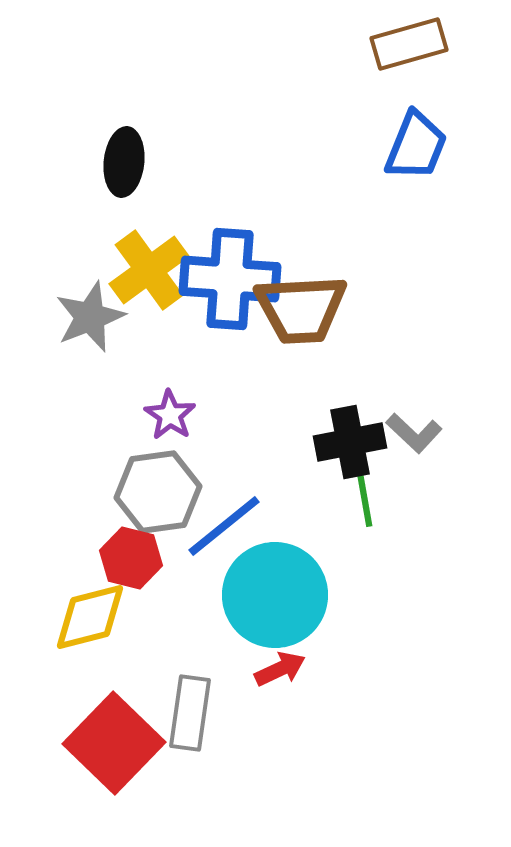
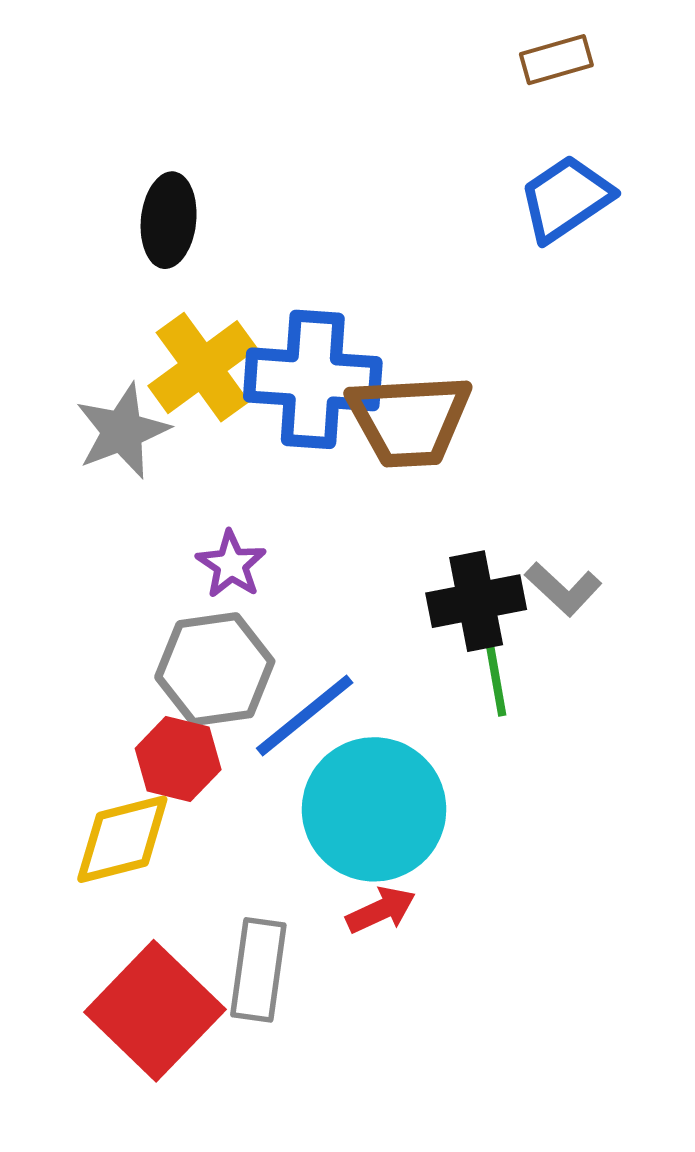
brown rectangle: (409, 44) -> (556, 60), size x0.7
blue trapezoid: (416, 146) -> (566, 198), turned -146

